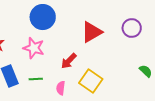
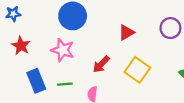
red triangle: (92, 32) -> (126, 32), size x0.7
yellow square: (91, 81) -> (137, 70), moved

